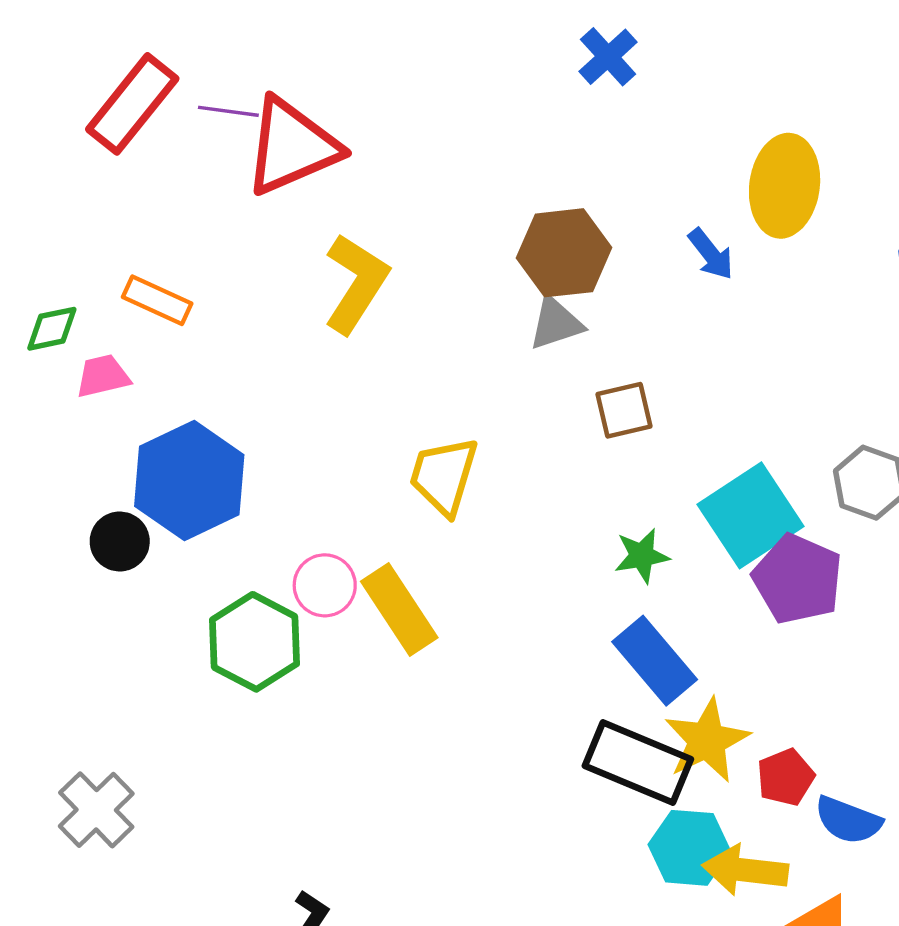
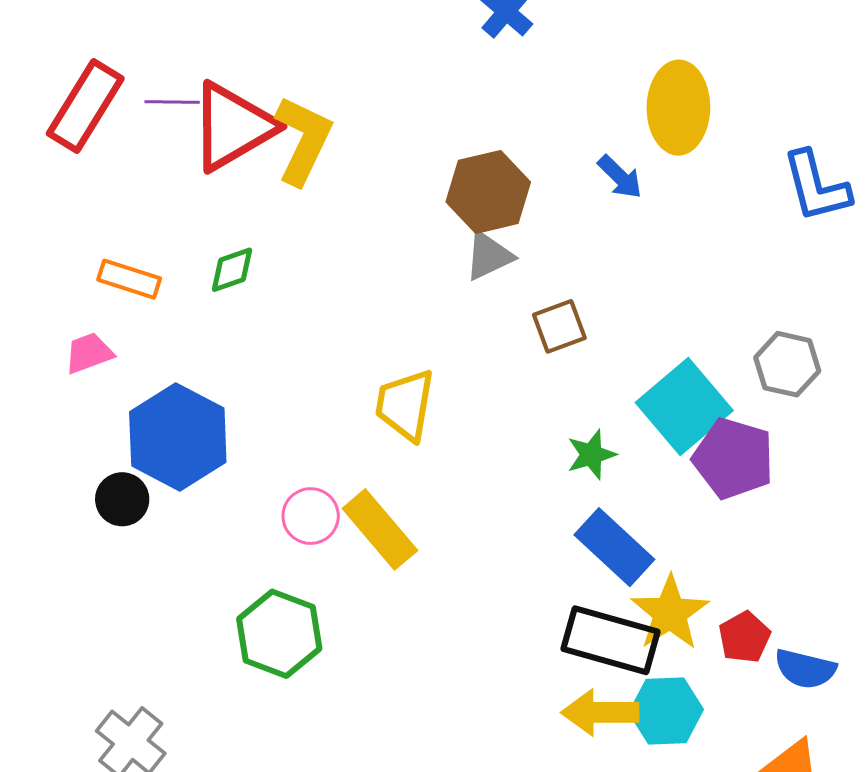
yellow L-shape: (356, 283) -> (303, 140), moved
green diamond: (52, 329) -> (232, 270), moved
green hexagon: (254, 642) -> (279, 634), moved
yellow arrow: (745, 870) -> (600, 712), moved

